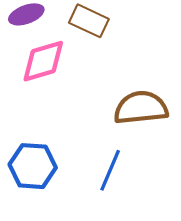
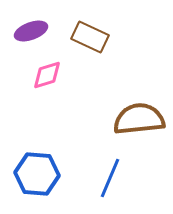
pink diamond: (43, 61) -> (47, 75), size x0.7

